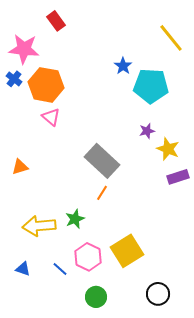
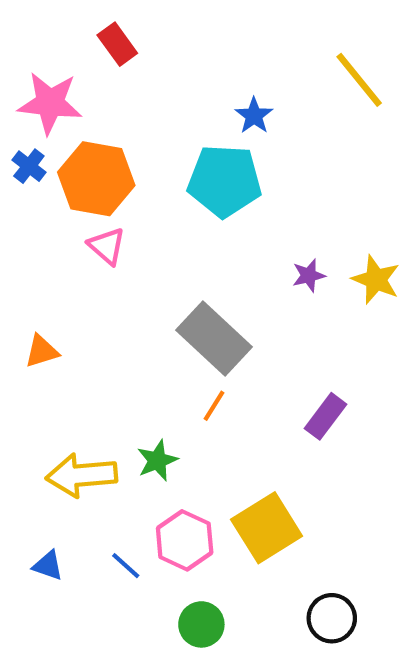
blue star: (123, 66) -> (254, 116), moved
cyan pentagon: (151, 86) -> (225, 181), moved
yellow star: (168, 149) -> (376, 280), moved
purple rectangle: (178, 177) -> (325, 416), moved, turned -35

